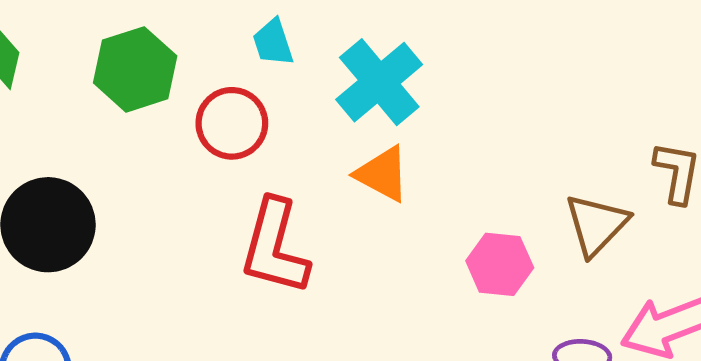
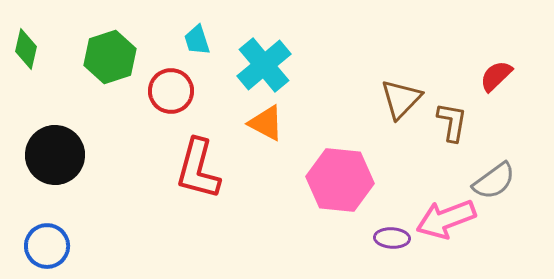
brown triangle: (596, 225) -> (401, 99), moved
pink hexagon: (500, 264) -> (340, 180), size x1.6

